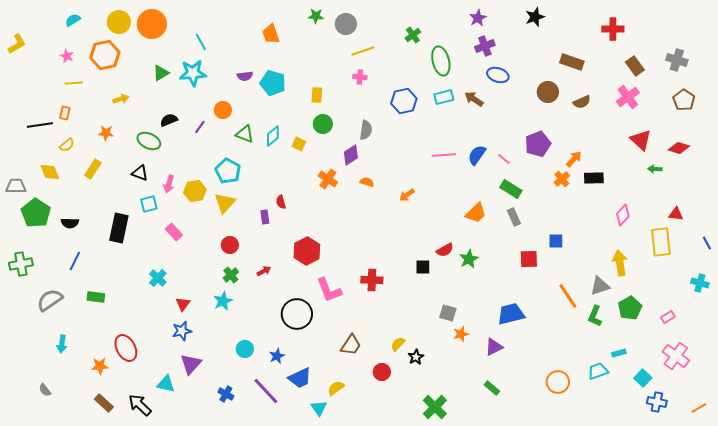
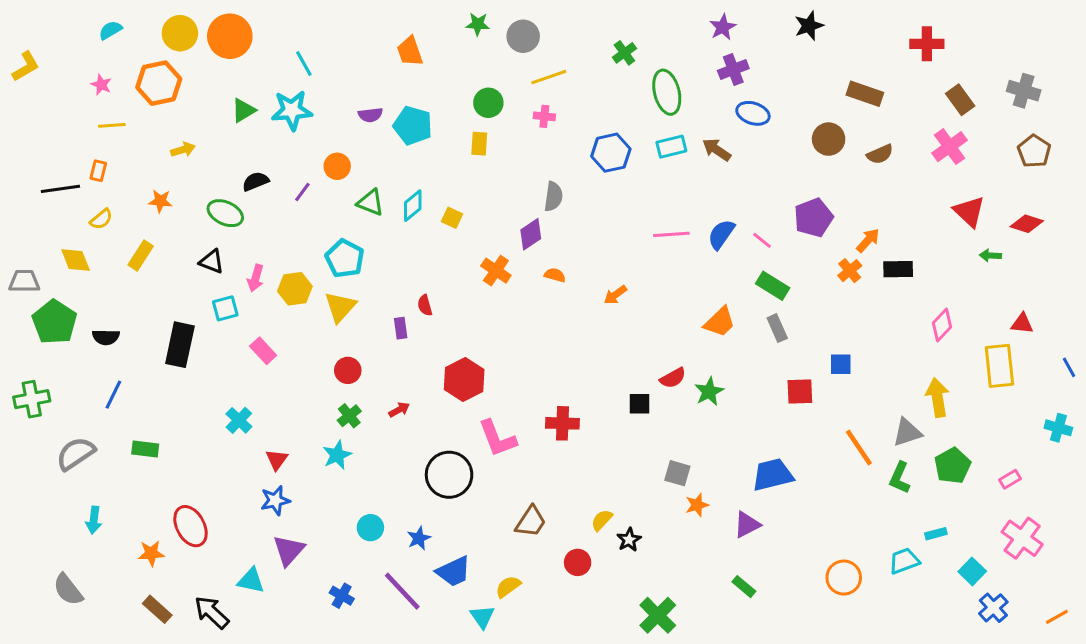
green circle: (323, 124) -> (488, 103), moved
gray semicircle: (45, 390) -> (68, 590), size x1.6
blue cross: (657, 402) -> (993, 608), turned 36

